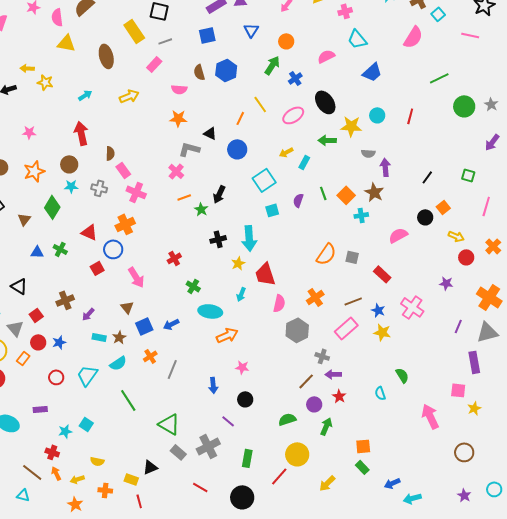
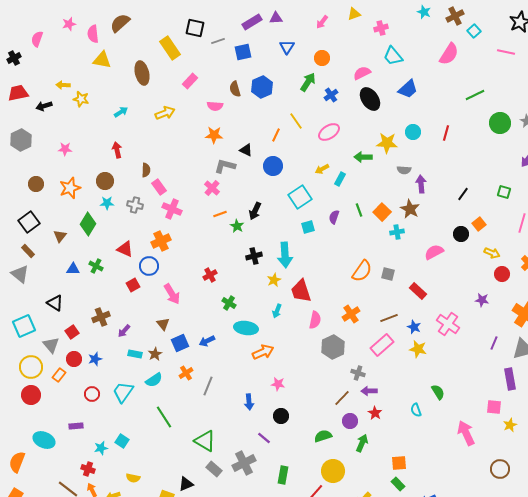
gray line: (165, 41) -> (218, 41), moved
black ellipse: (325, 102) -> (370, 99), moved
red arrow: (81, 133) -> (117, 150), size x0.7

